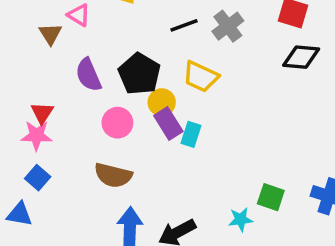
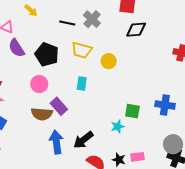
black line: (184, 25) -> (67, 23), turned 42
purple semicircle: (88, 75) -> (16, 48), moved
yellow circle: (162, 102) -> (109, 61), moved
purple rectangle: (168, 123) -> (59, 106), moved

